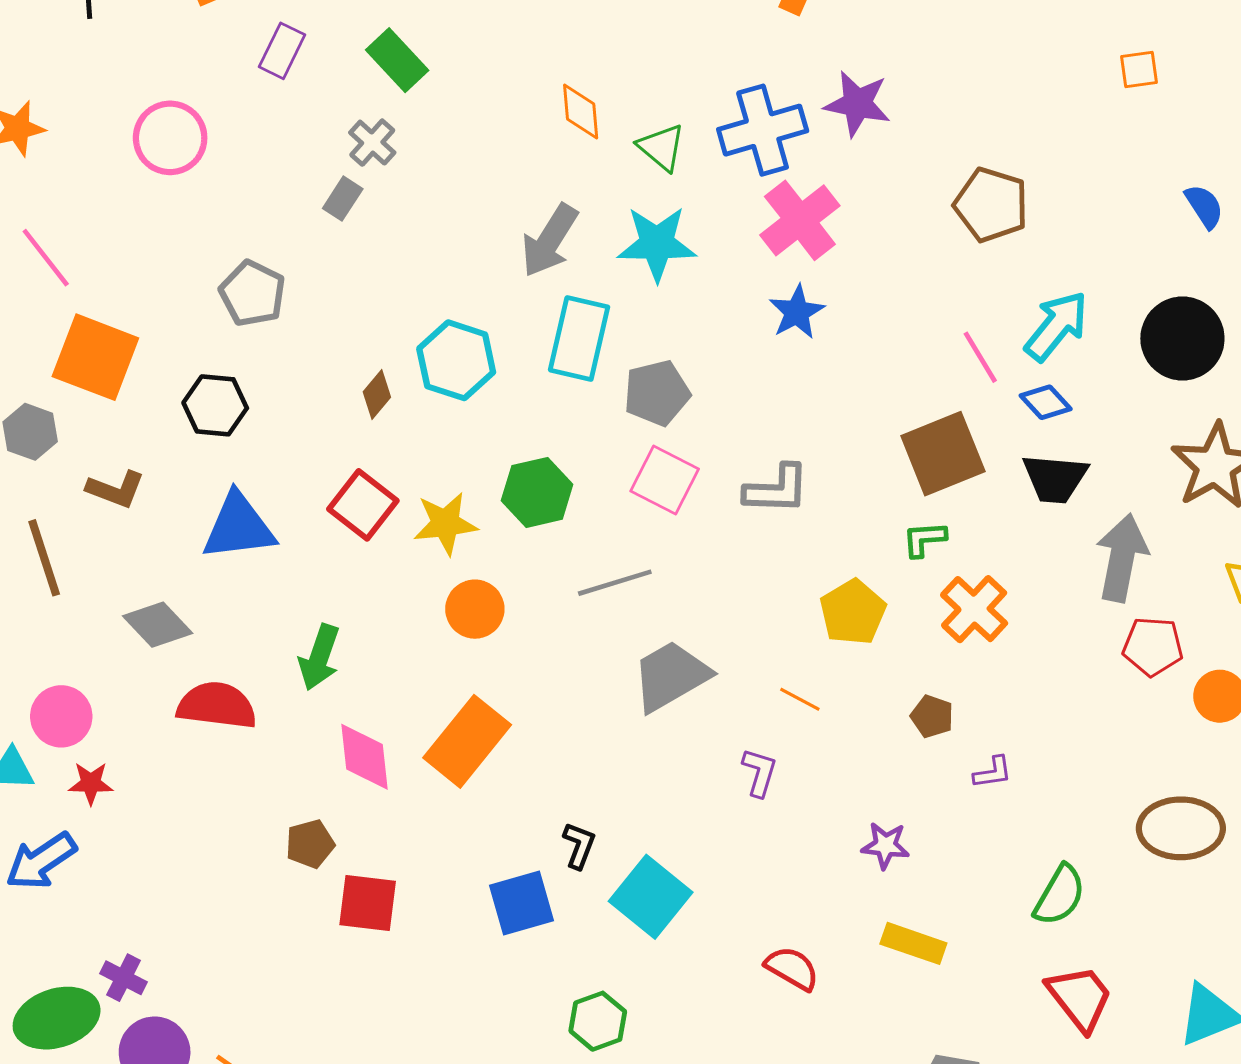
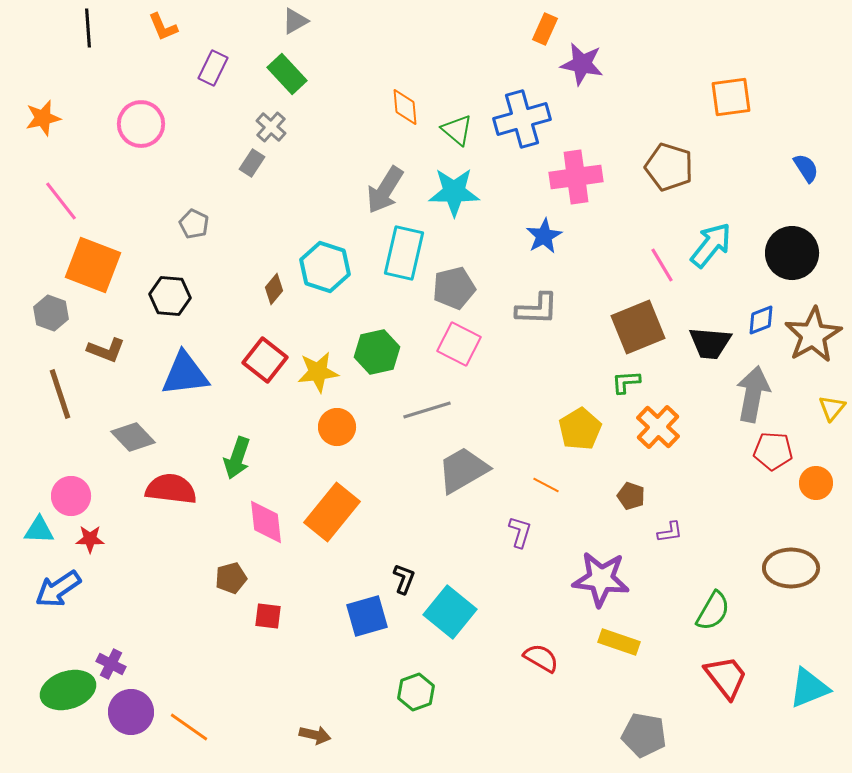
orange square: (1139, 69) -> (731, 97), moved, size x1.6
purple star: (857, 104) -> (582, 64), moved
pink cross: (800, 220) -> (576, 177), moved, turned 30
gray pentagon: (253, 293) -> (194, 224), size x0.7
blue diamond: (1046, 402) -> (761, 320), moved, turned -68
gray L-shape: (777, 489) -> (537, 309), moved
purple star: (885, 845) -> (601, 579), size x1.8
red square: (368, 903) -> (268, 616), size x0.7

